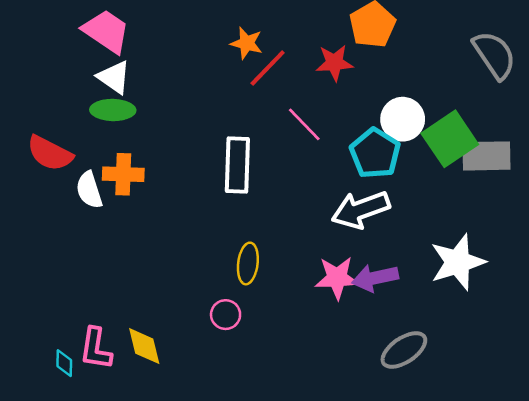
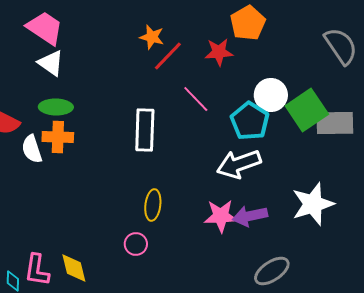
green ellipse: (113, 110) -> (56, 107), moved

